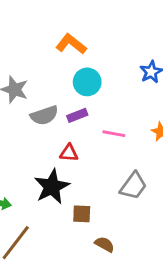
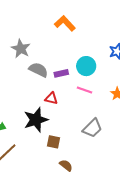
cyan circle: (87, 82) -> (86, 66), moved
gray semicircle: (44, 115) -> (38, 70), turned -144

